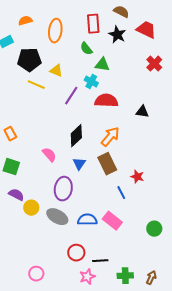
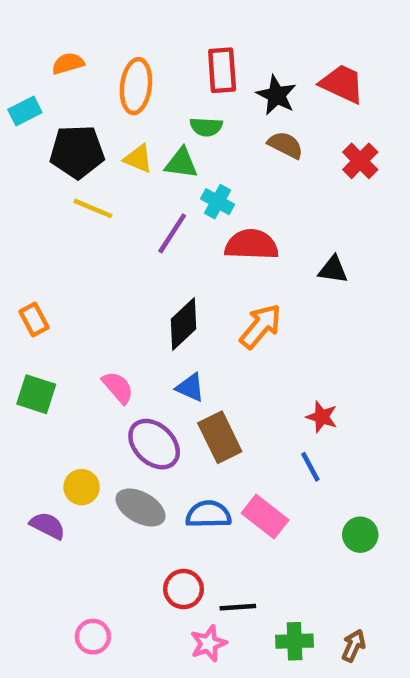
brown semicircle: (121, 12) -> (285, 145), moved
green semicircle: (86, 49) -> (206, 127), turned -48
green triangle: (102, 65) -> (181, 163), moved
yellow triangle: (56, 71) -> (138, 159), moved
pink semicircle: (49, 155) -> (118, 387), moved
blue triangle: (79, 164) -> (190, 387), turned -40
brown rectangle: (107, 164) -> (220, 437), moved
purple ellipse: (63, 189) -> (154, 444), turned -55
blue line: (121, 193) -> (310, 467), moved
purple semicircle: (16, 195) -> (48, 526), moved

